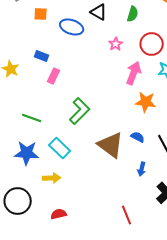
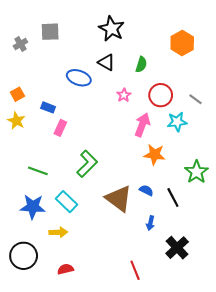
orange square: (41, 14) -> (17, 94), moved, turned -32

